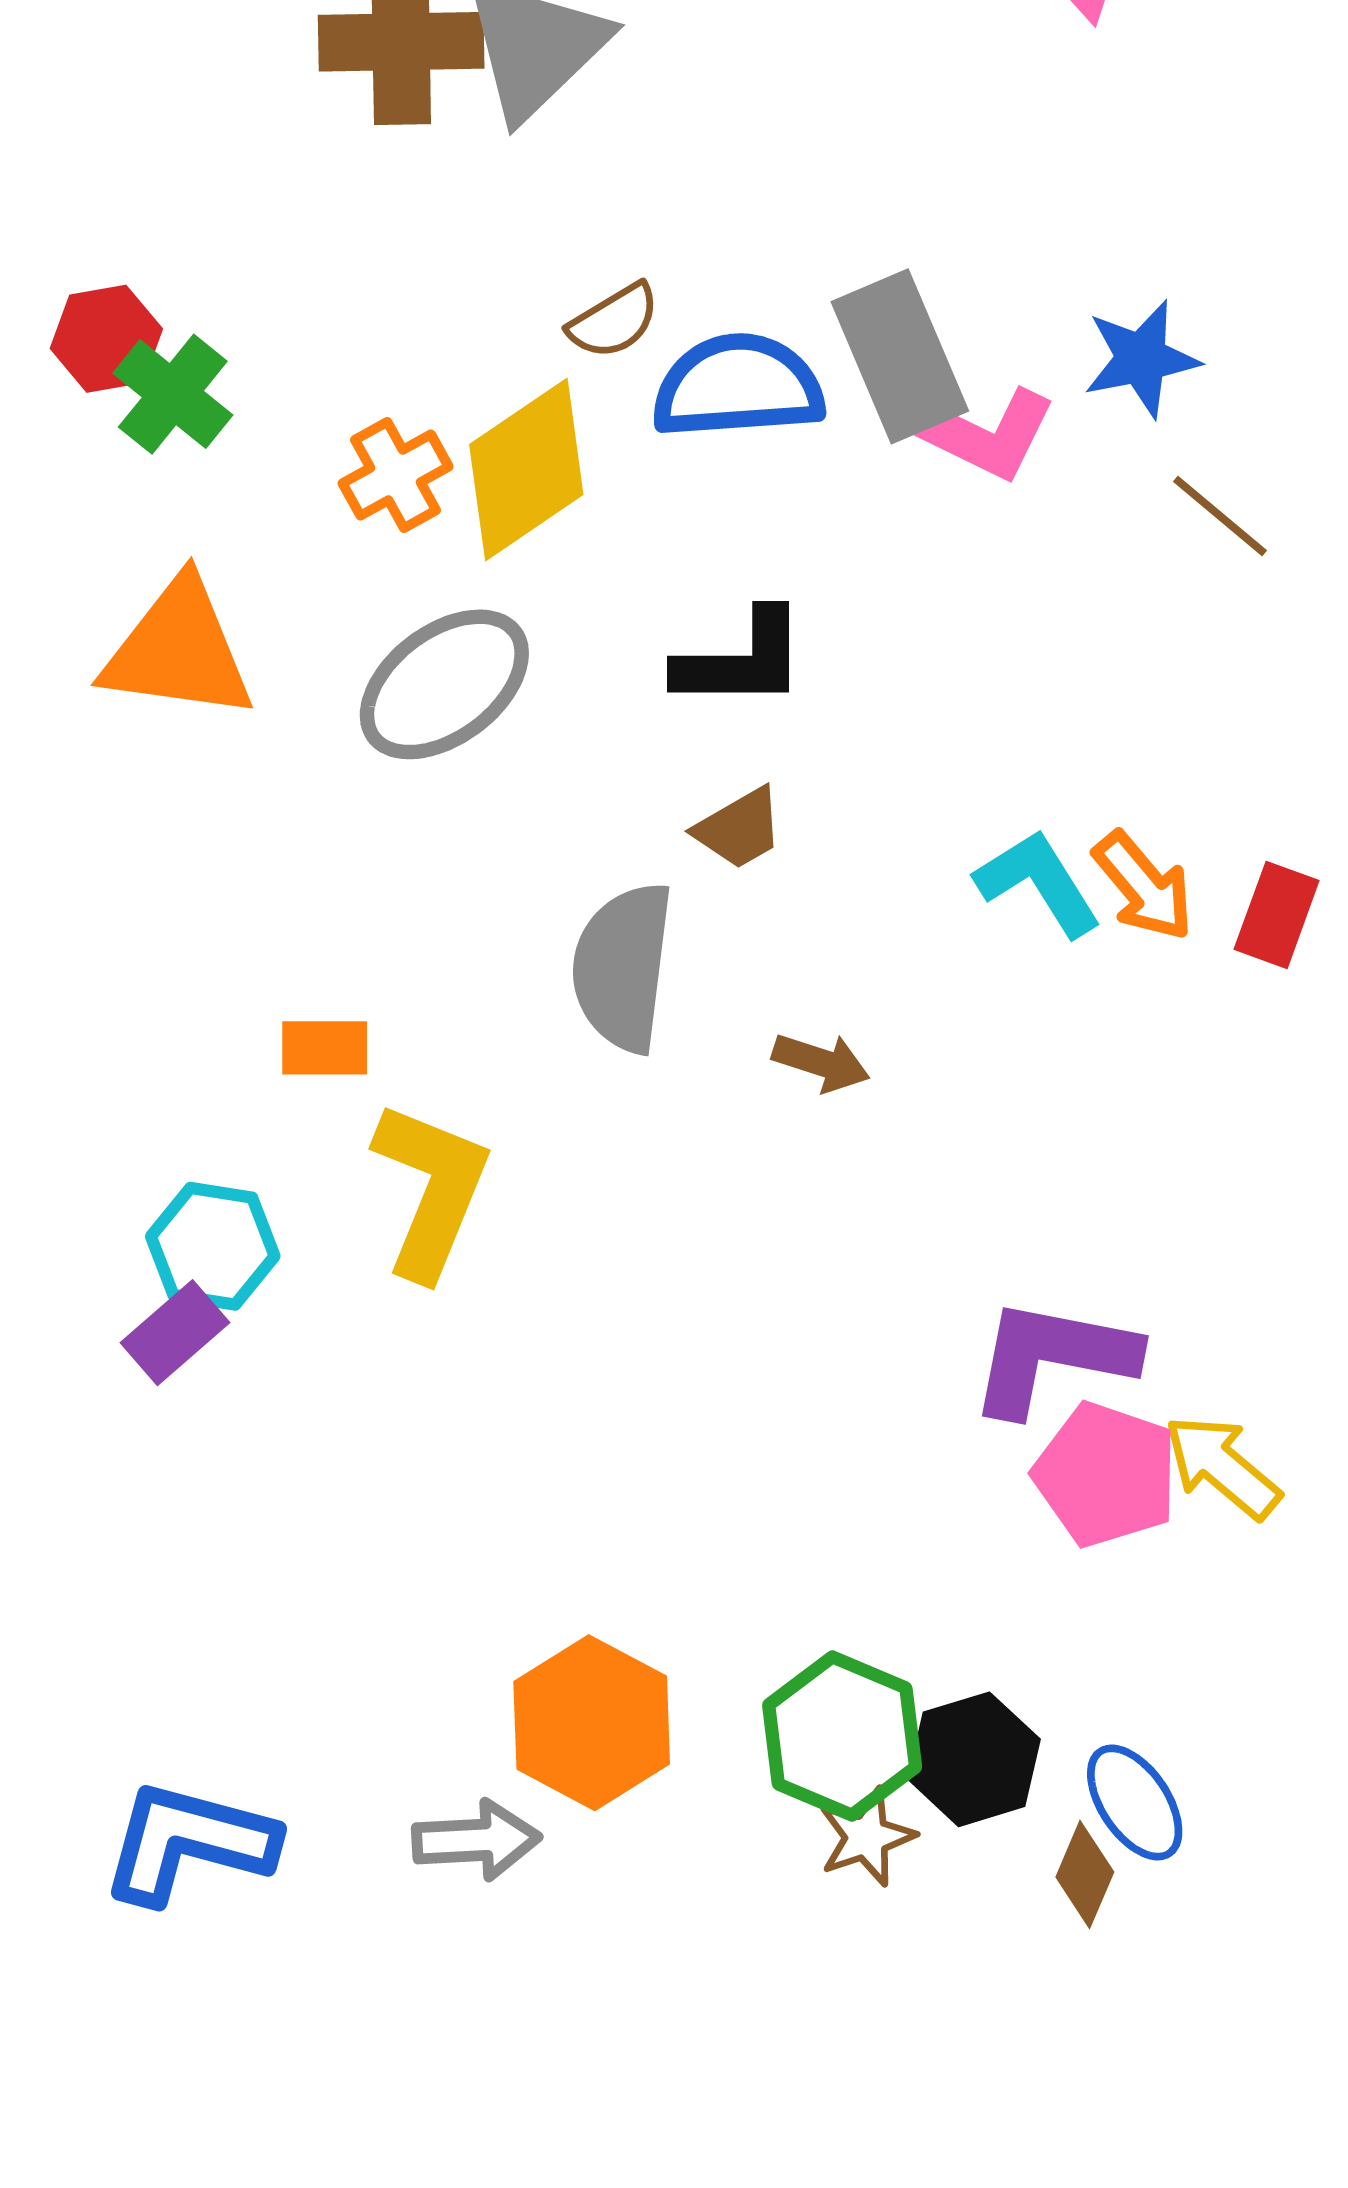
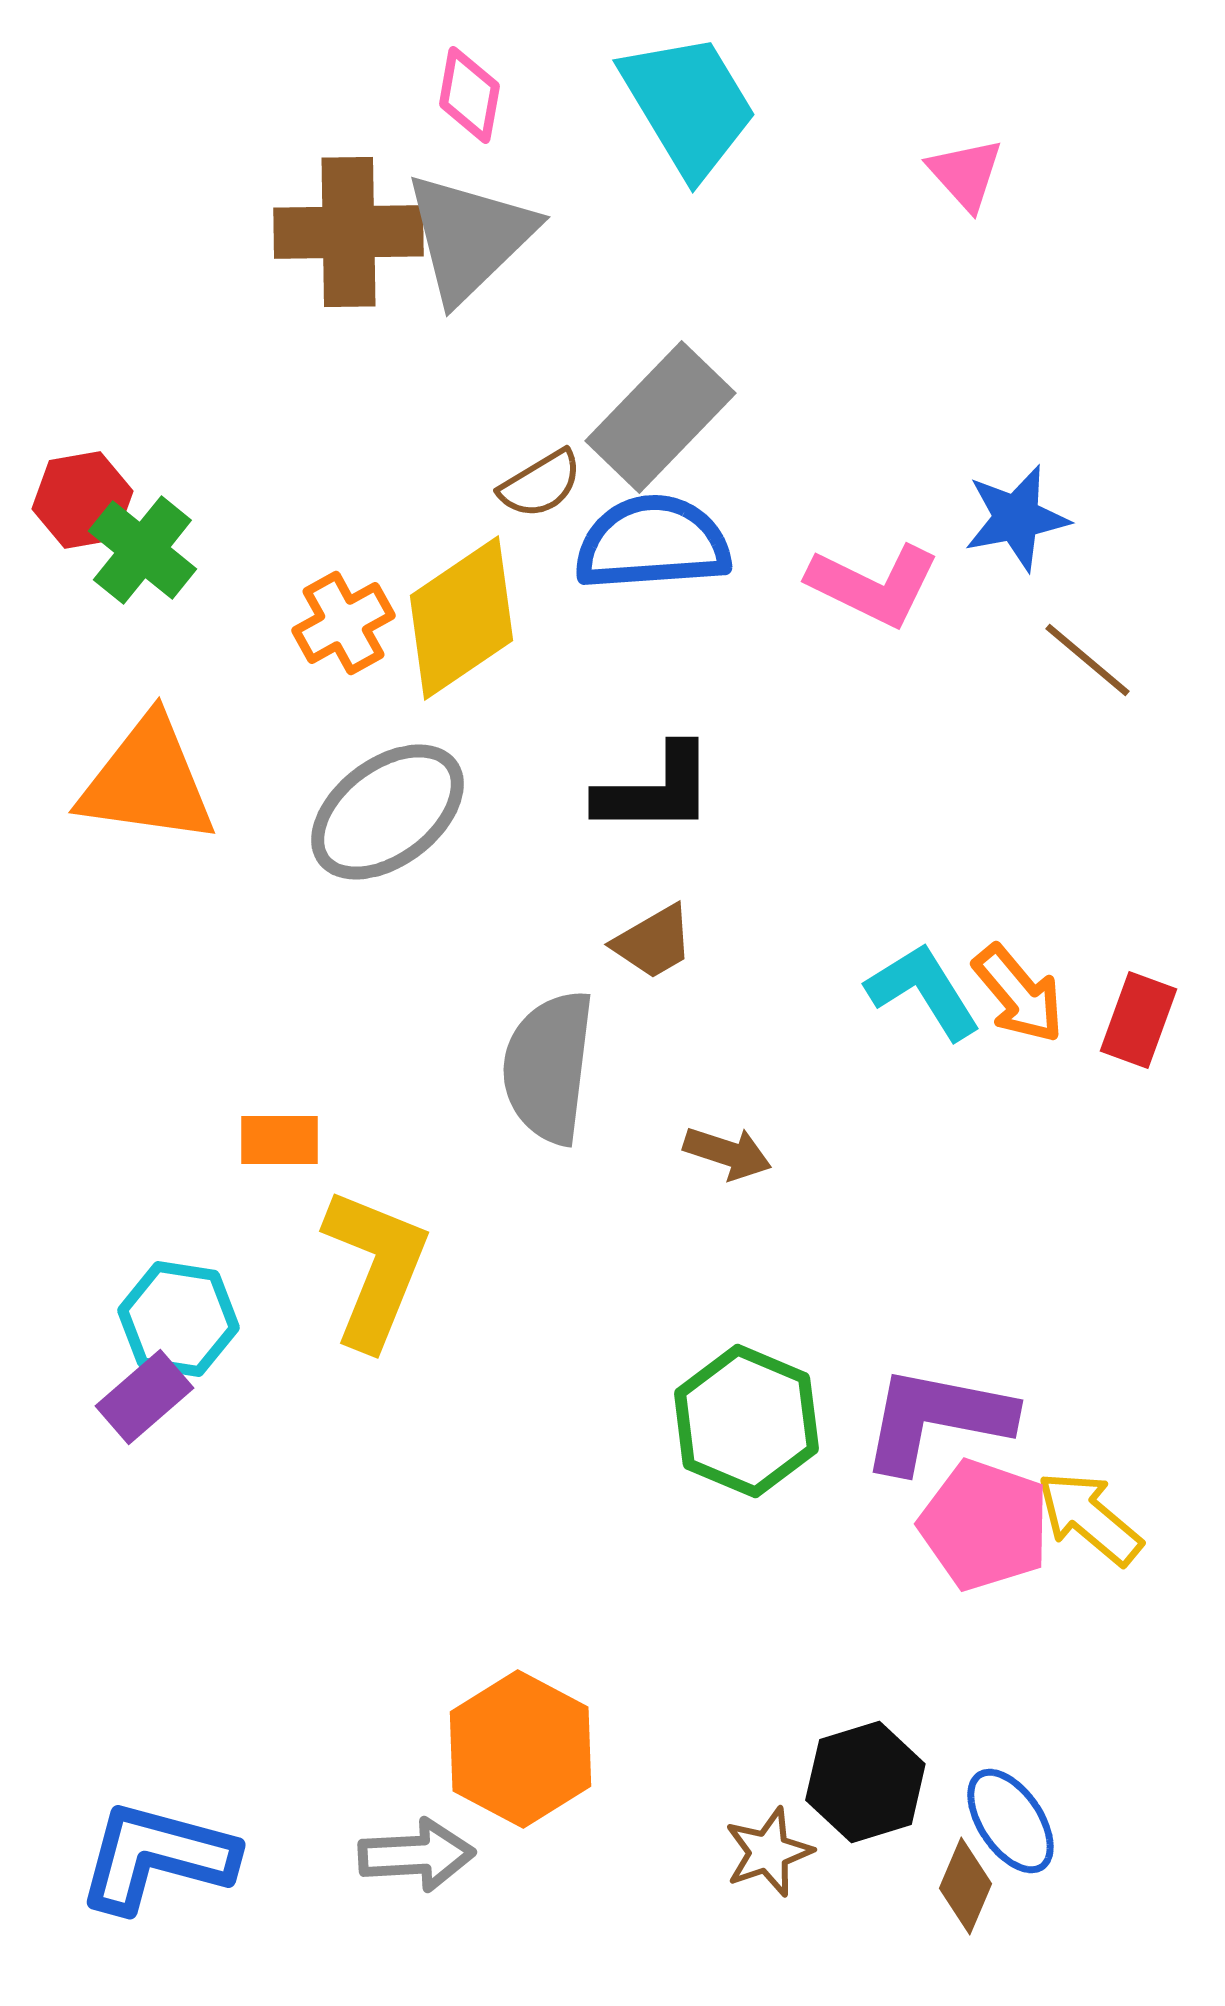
gray rectangle: (900, 356) -> (660, 417), moved, turned 67
green hexagon: (842, 1736) -> (746, 1421), moved

